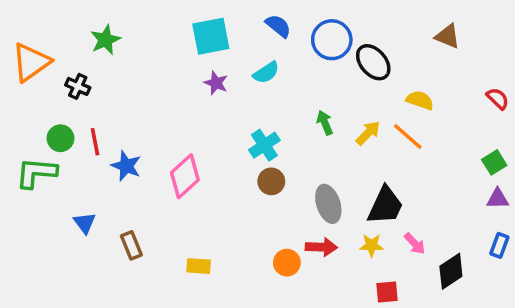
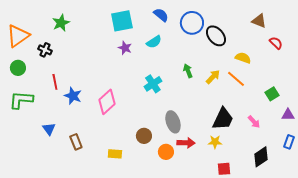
red semicircle: (498, 98) -> (276, 43), moved
green circle: (60, 138) -> (18, 68), moved
green square: (494, 162) -> (272, 94), moved
brown circle: (271, 181) -> (144, 136), moved
gray ellipse: (328, 204) -> (173, 122), moved
pink arrow: (415, 244) -> (254, 122), moved

